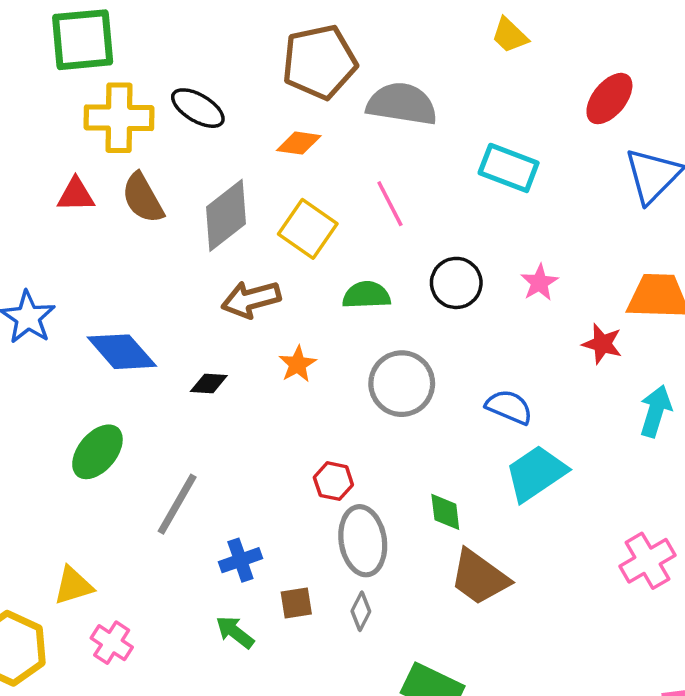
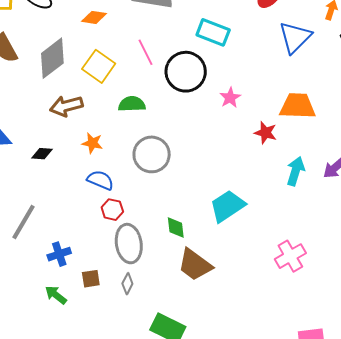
black circle: (456, 283) -> (186, 72), moved, size x1.4
orange star: (298, 364) -> (92, 143), turned -30
blue semicircle: (509, 407) -> (100, 180), moved

